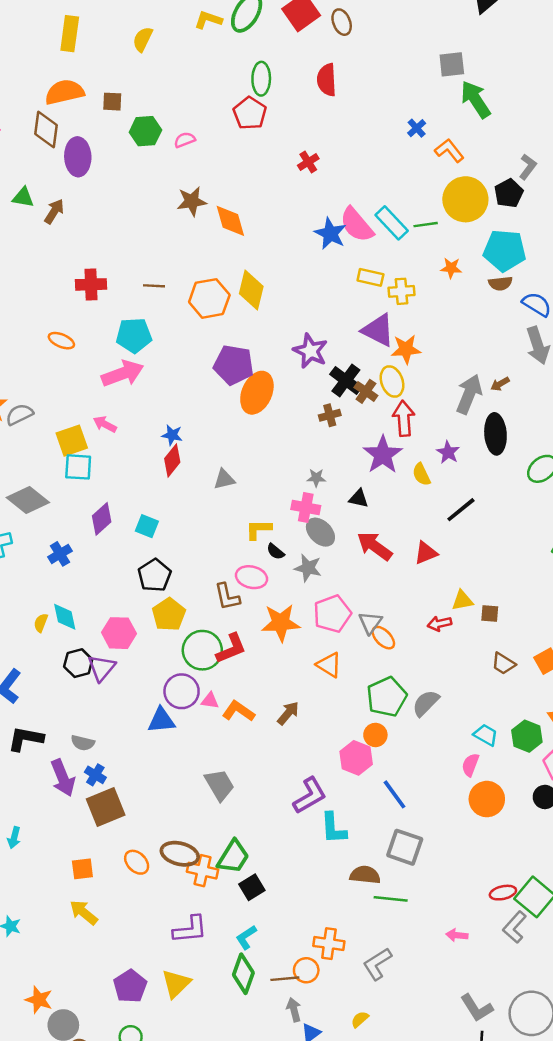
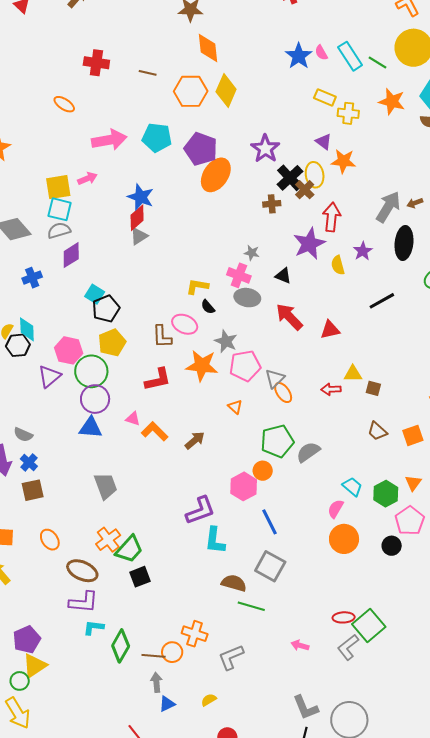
orange diamond: (230, 221) -> (208, 48), moved
pink semicircle: (357, 225) -> (321, 53), size x0.5
green line: (426, 225) -> (377, 63), turned 30
orange star: (451, 268) -> (392, 102), size x1.5
purple triangle: (378, 330) -> (324, 142), size x0.6
cyan pentagon: (134, 335) -> (157, 138), moved
yellow ellipse: (392, 382) -> (315, 175), moved
gray semicircle: (19, 414) -> (59, 230), moved
pink arrow: (105, 424) -> (87, 178), turned 120
blue star: (172, 435) -> (141, 197), size x1.5
gray triangle: (224, 479) -> (139, 236), moved, turned -30
black line: (461, 510) -> (382, 301), moved
cyan square: (147, 526) -> (95, 294), moved
gray ellipse: (320, 532) -> (247, 298), turned -45
gray star: (308, 568) -> (226, 341), moved
green circle: (202, 650) -> (91, 371), moved
black hexagon: (78, 663) -> (18, 345), moved
orange triangle: (329, 665) -> (235, 407), size x0.7
purple circle: (182, 691) -> (95, 399), moved
gray trapezoid: (220, 785) -> (106, 486), moved
brown square: (106, 807) -> (33, 490), size x0.7
brown ellipse: (180, 854) -> (82, 571), moved
orange cross: (202, 871) -> (108, 540), moved, turned 30
cyan L-shape: (246, 937) -> (94, 627), moved, turned 30
yellow triangle: (176, 984) -> (35, 666), moved

